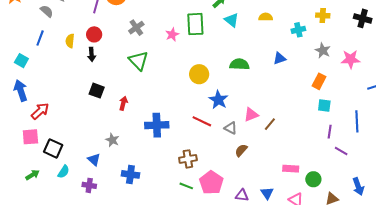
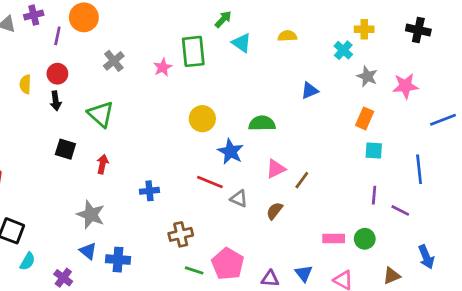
cyan cross: (298, 30) -> (343, 50), moved, turned -32
green triangle: (138, 61) -> (101, 114), moved
green semicircle: (239, 64) -> (262, 123), moved
blue cross: (157, 125) -> (149, 191), size x0.6
gray triangle: (231, 128) -> (239, 199), moved
purple line: (330, 132) -> (374, 195), moved
gray star: (112, 140) -> (91, 215), size x1.5
brown semicircle: (241, 150) -> (275, 211), moved
blue triangle: (94, 159) -> (88, 251), moved
brown cross: (188, 159) -> (181, 234), moved
green circle: (313, 179) -> (365, 239), moved
purple cross: (89, 185) -> (63, 278), turned 32

